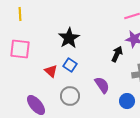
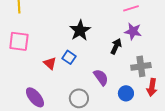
black star: (69, 38) -> (80, 30), moved
gray circle: (70, 96) -> (79, 98), moved

